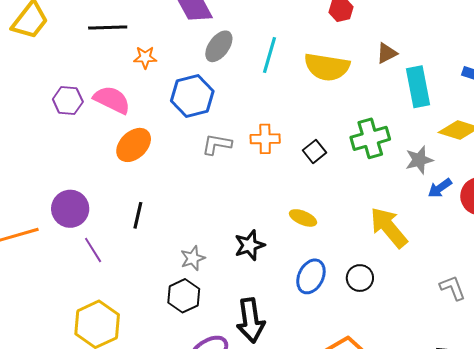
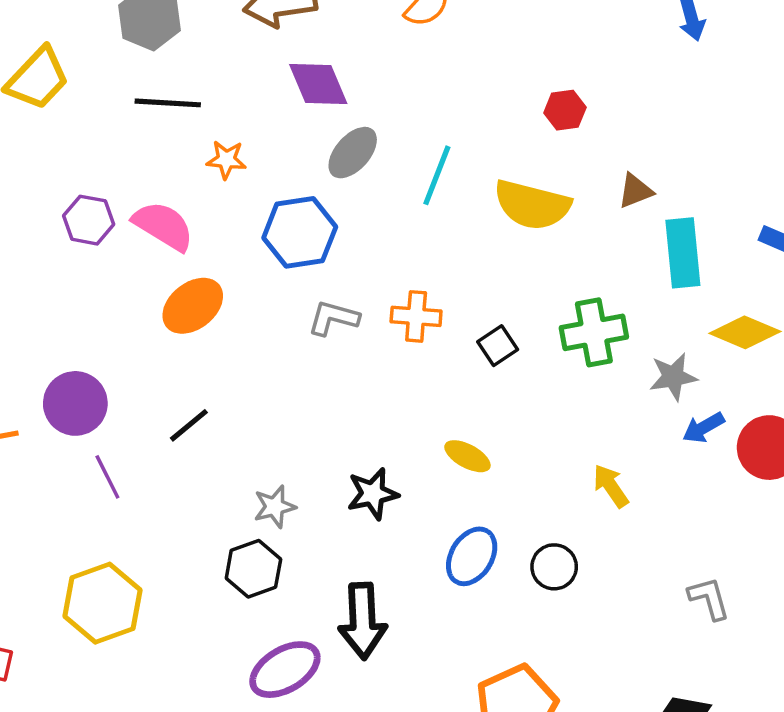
black line: (138, 215) -> (189, 425), turned 32
yellow arrow: (389, 227) -> (611, 486), size x0.6

